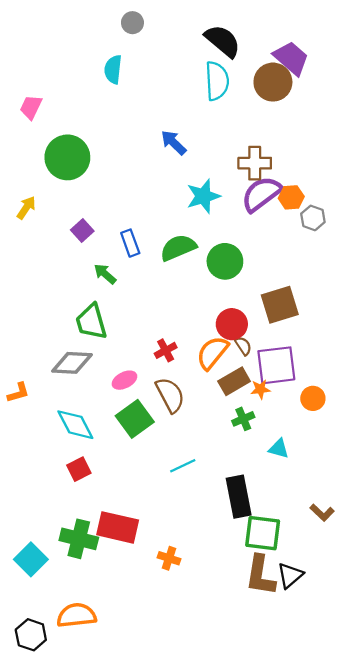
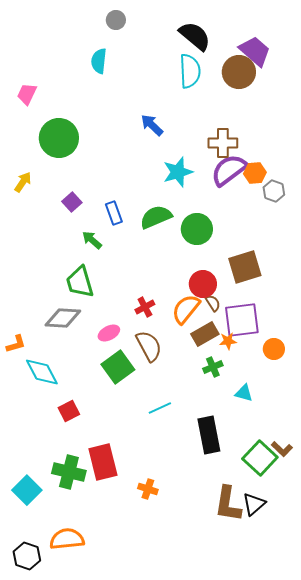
cyan diamond: (75, 425) -> (42, 372), moved
red rectangle: (118, 527) -> (103, 462), turned 63
green square: (263, 533) -> (260, 458), moved, turned 36

